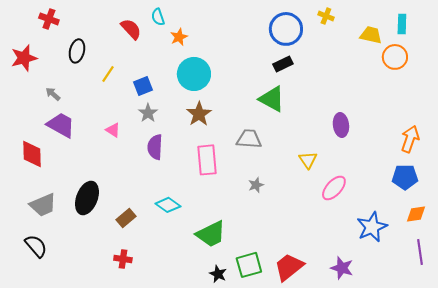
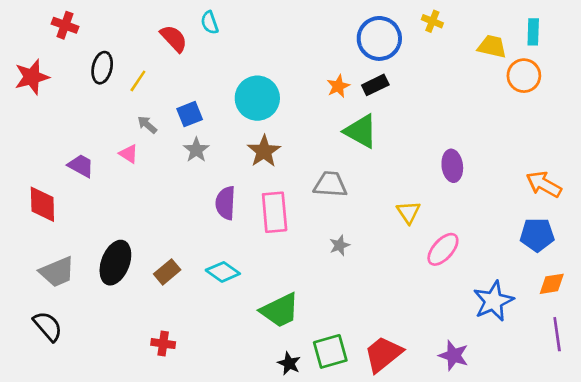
orange star: (179, 37) -> (338, 86), moved
yellow line: (108, 74) -> (138, 81), moved
gray arrow: (53, 94) -> (147, 125), moved
purple trapezoid: (61, 125) -> (81, 166), size x0.7
pink triangle: (113, 130) -> (129, 154), moved
orange arrow: (410, 139) -> (544, 184), turned -80
purple semicircle: (155, 147) -> (225, 203), moved
brown rectangle: (126, 218) -> (167, 272), moved

